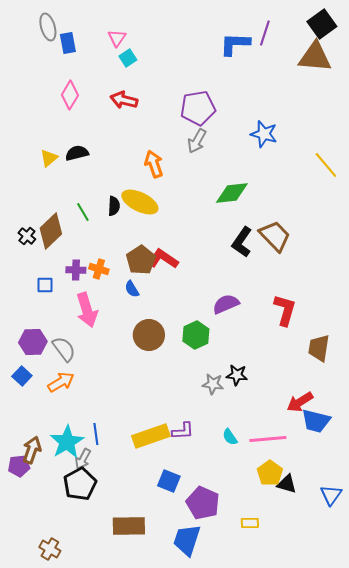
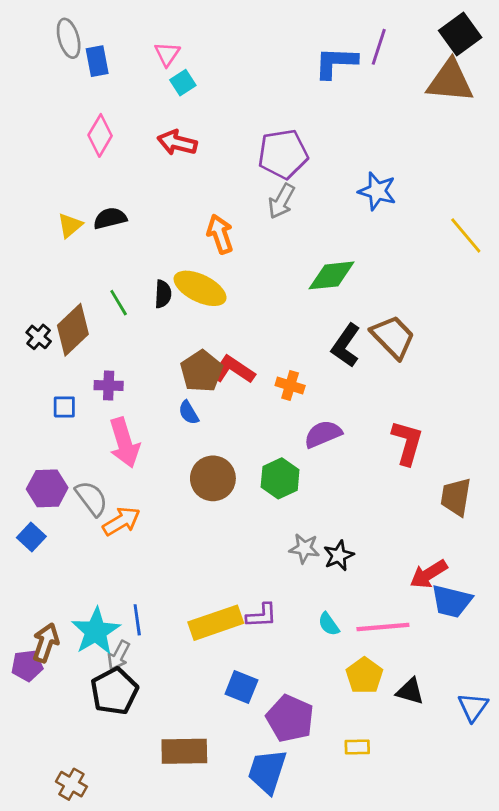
orange cross: (99, 269) -> (290, 385), moved
black star: (237, 375) -> (339, 556), moved, turned -30
orange arrow: (61, 382) -> (121, 521), moved
yellow pentagon: (270, 473) -> (364, 676), moved

